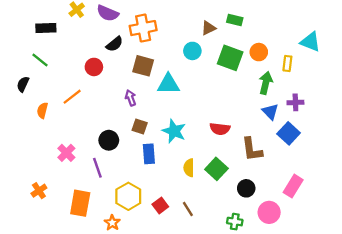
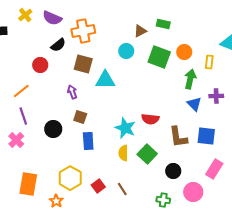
cyan star: (174, 131) -> (125, 128), moved
blue square: (289, 133) -> (206, 136), moved, turned -36
purple line: (97, 168) -> (23, 116), moved

